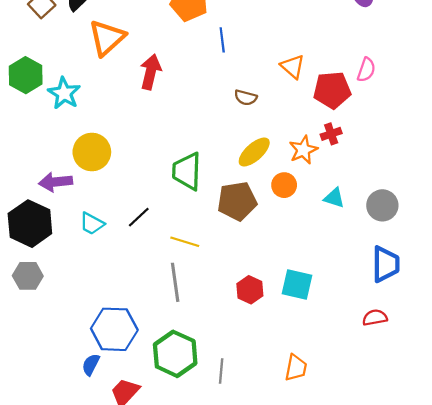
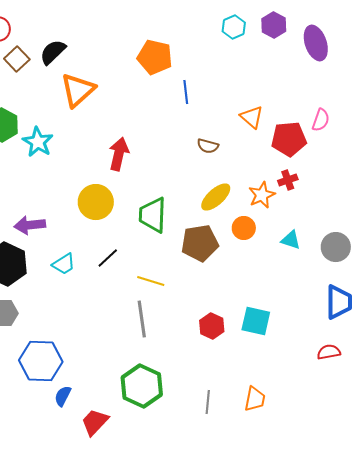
red arrow: (151, 72) -> (119, 154), moved
yellow circle: (92, 152) -> (96, 202), moved
cyan trapezoid: (92, 224) -> (64, 264), turned -60
blue hexagon: (114, 329) -> (41, 361), moved
gray line: (221, 371) -> (208, 402), moved

